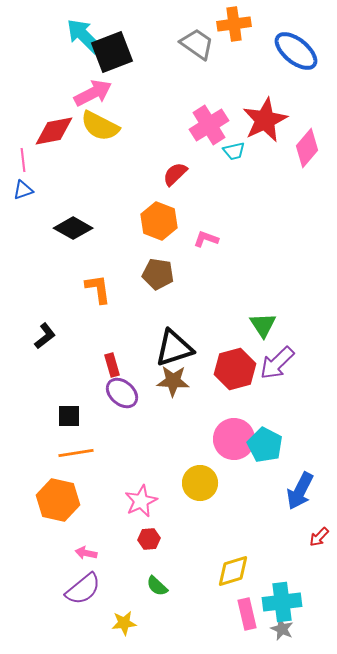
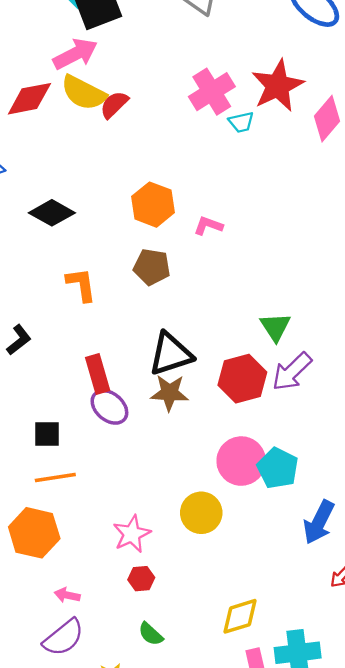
red semicircle: (175, 174) -> (114, 105), moved
red rectangle: (112, 365) -> (98, 374), size x1.4

